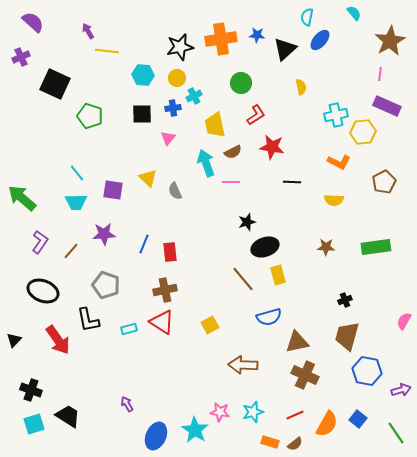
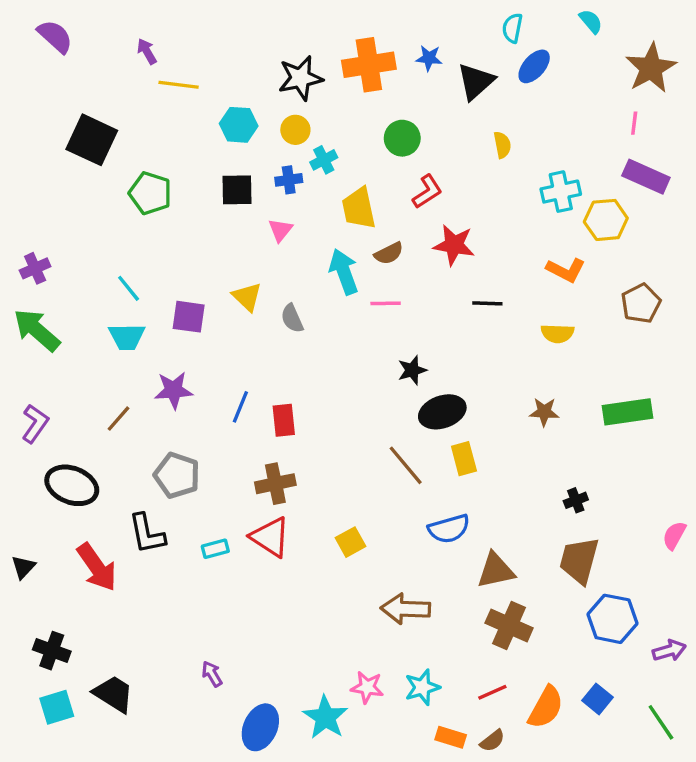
purple cross: (21, 57) -> (35, 268), moved
purple L-shape: (40, 242) -> (35, 424), moved

